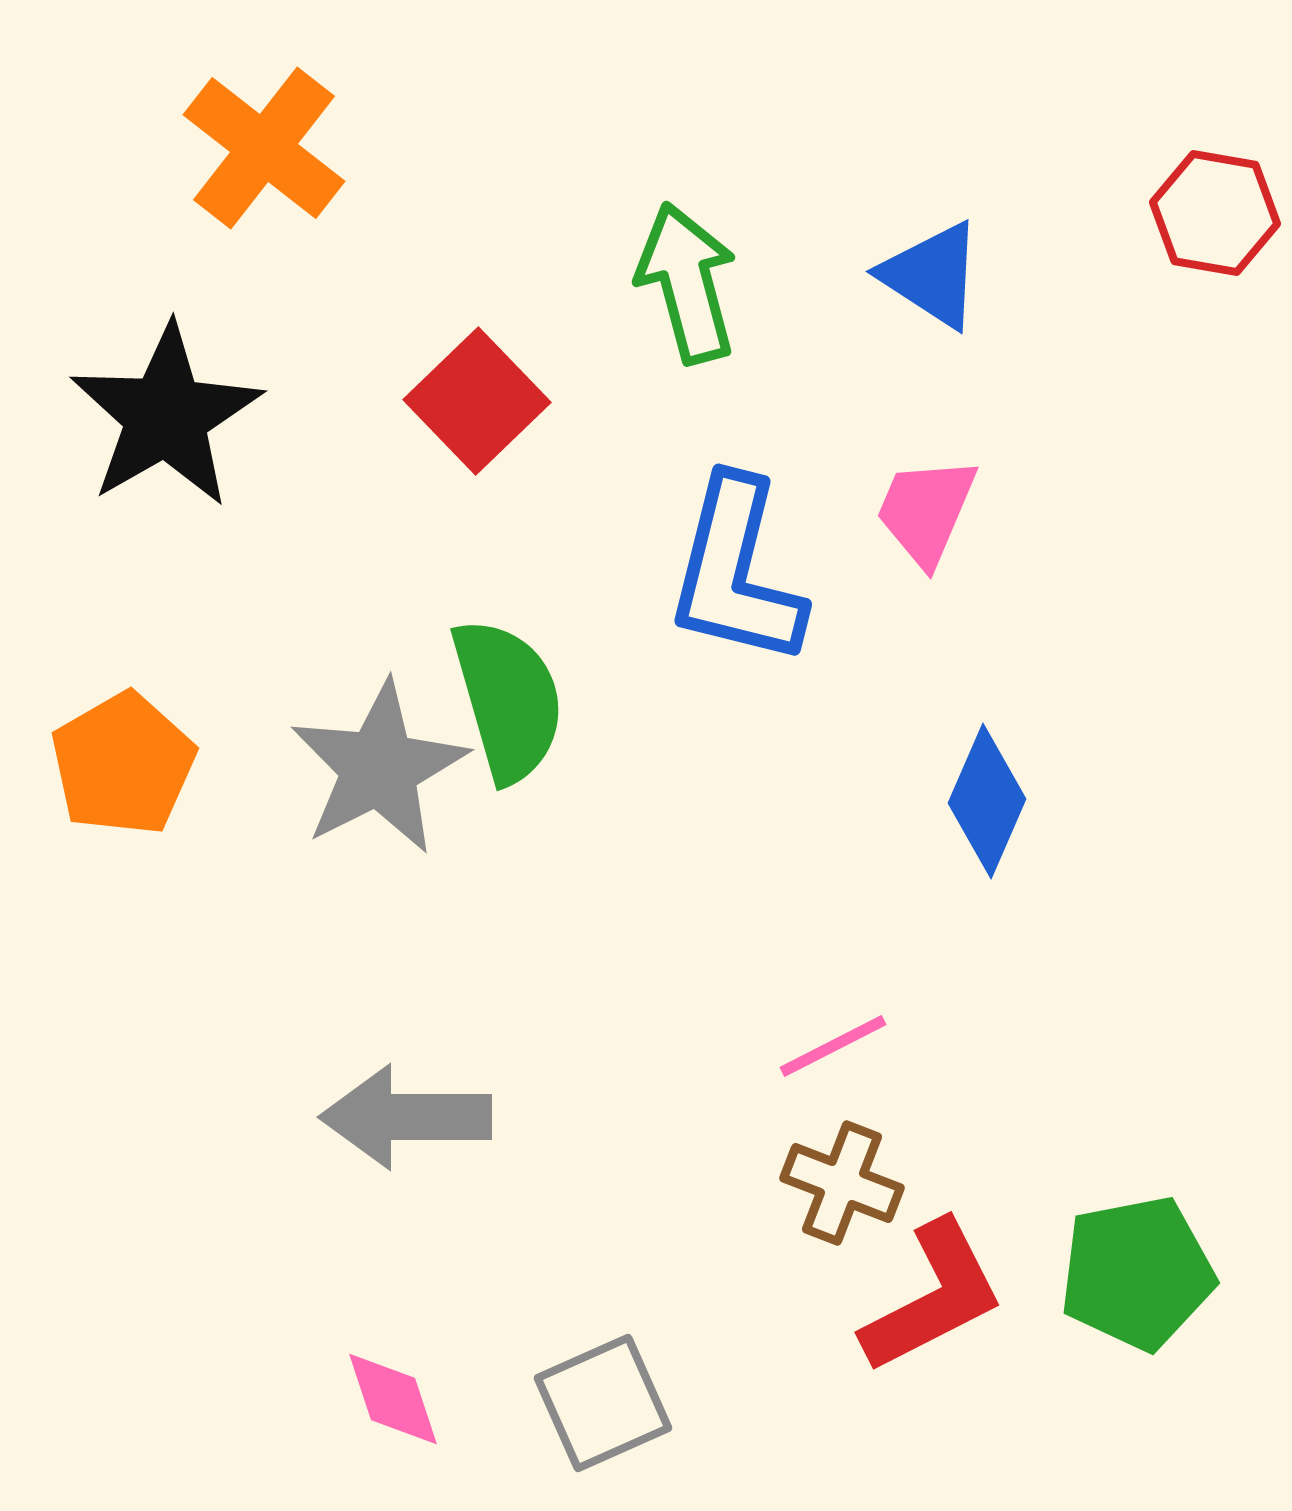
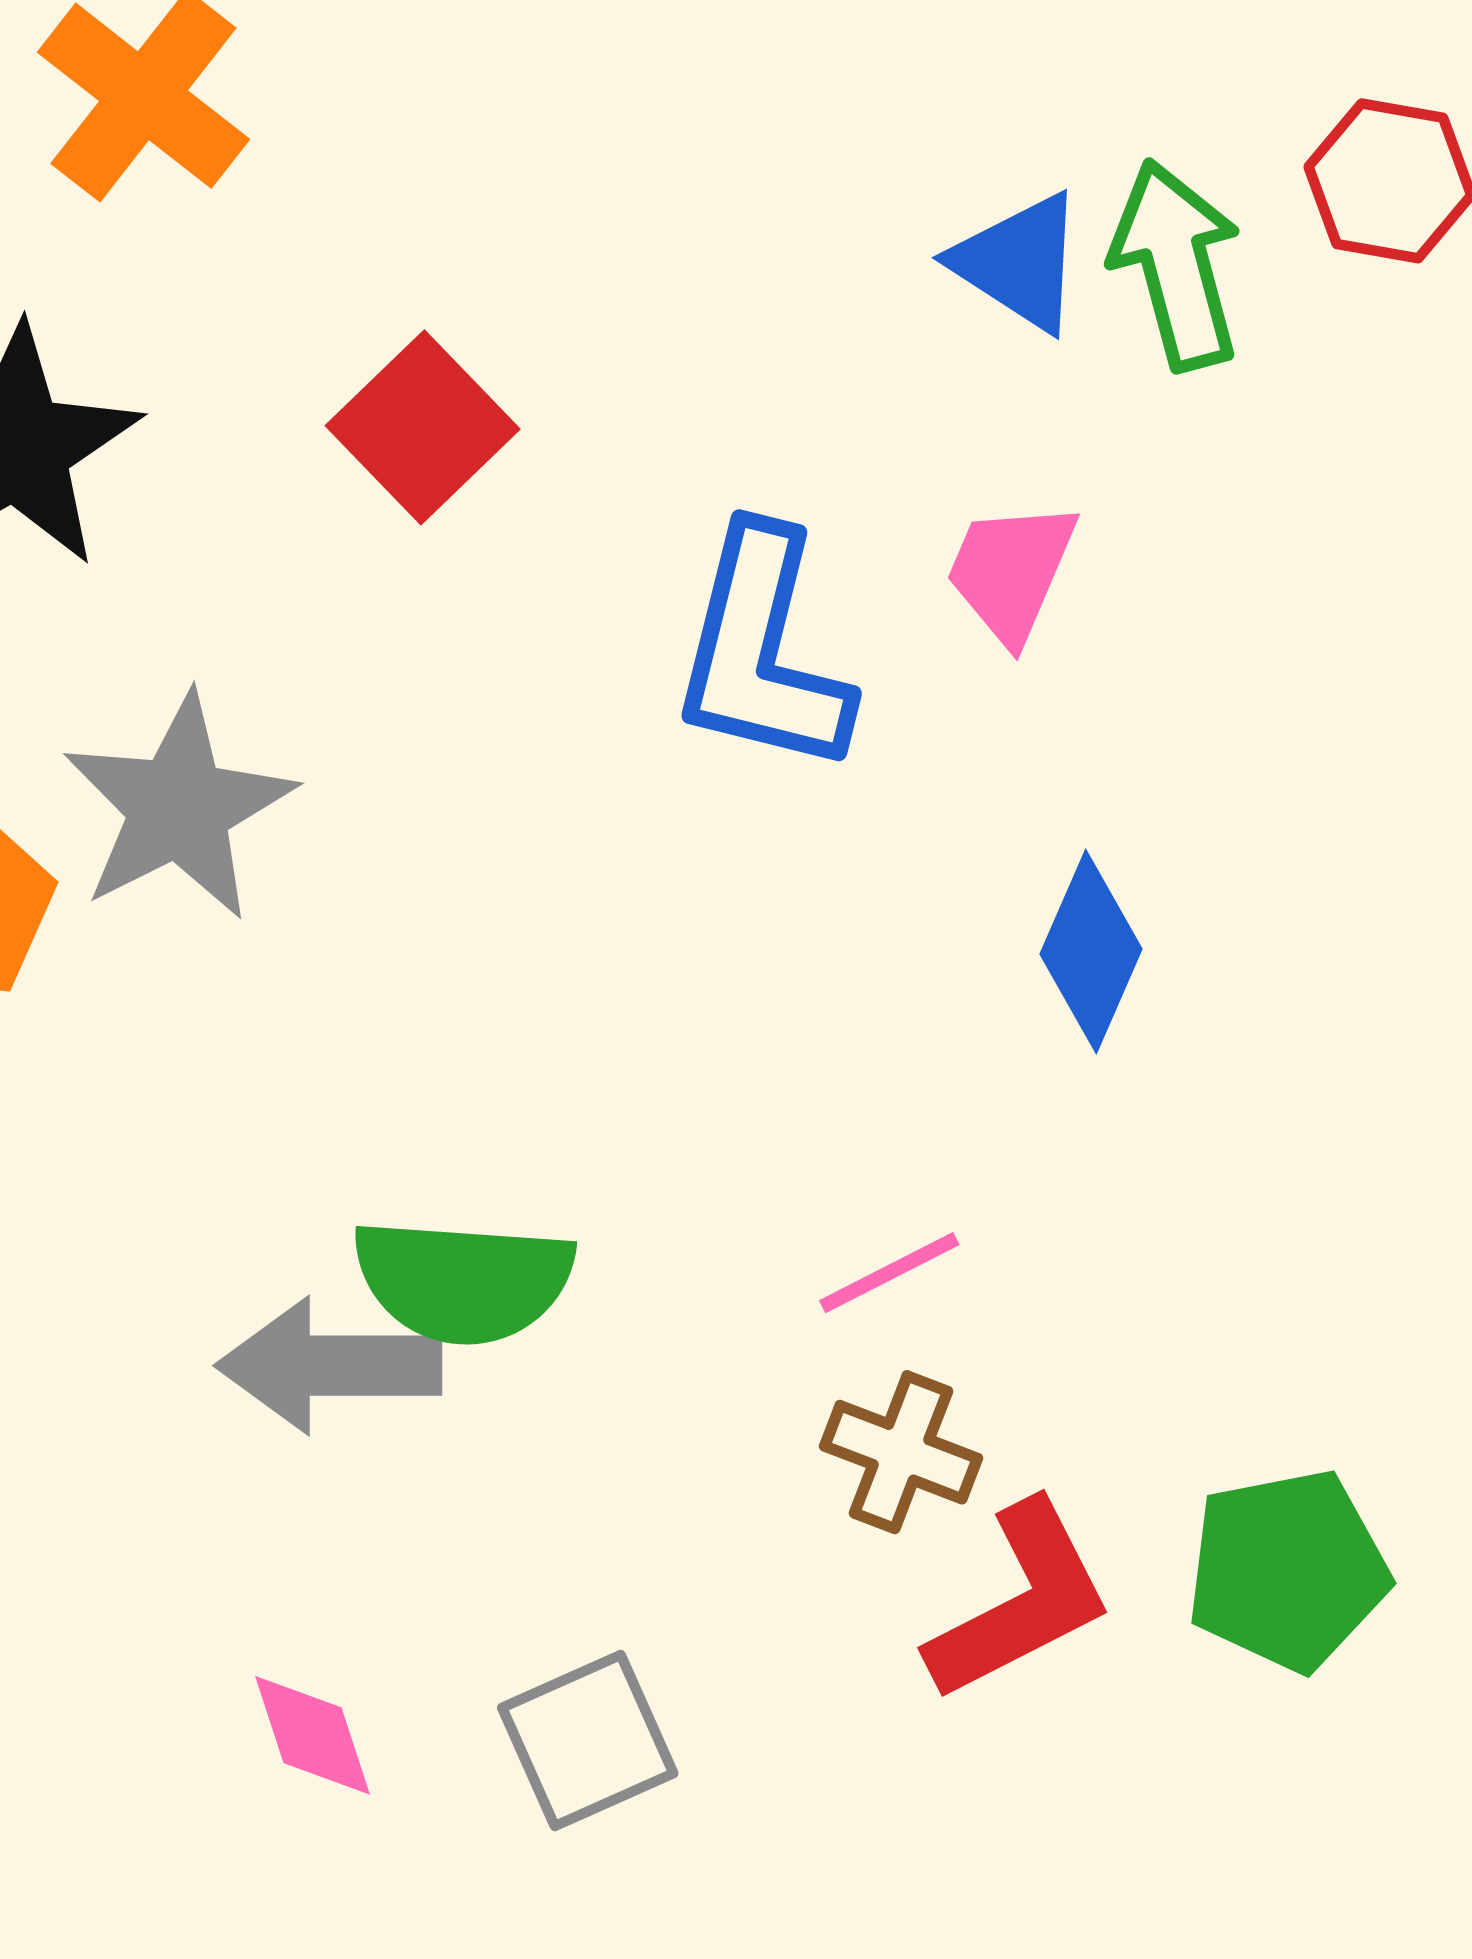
green arrow: (687, 283) -> (1176, 265), moved
green semicircle: (508, 700) -> (463, 1280), moved, turned 110
gray star: (379, 768) -> (179, 807), moved

